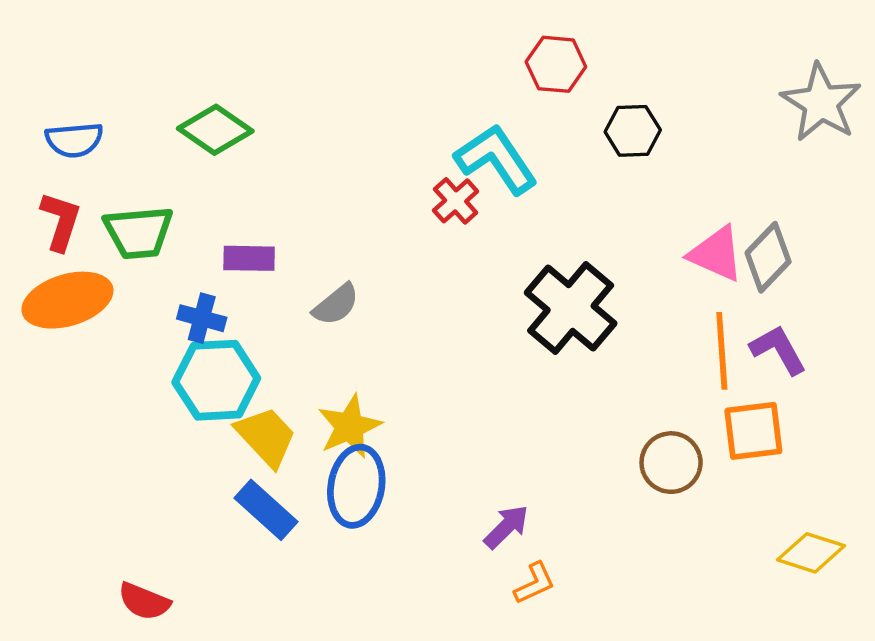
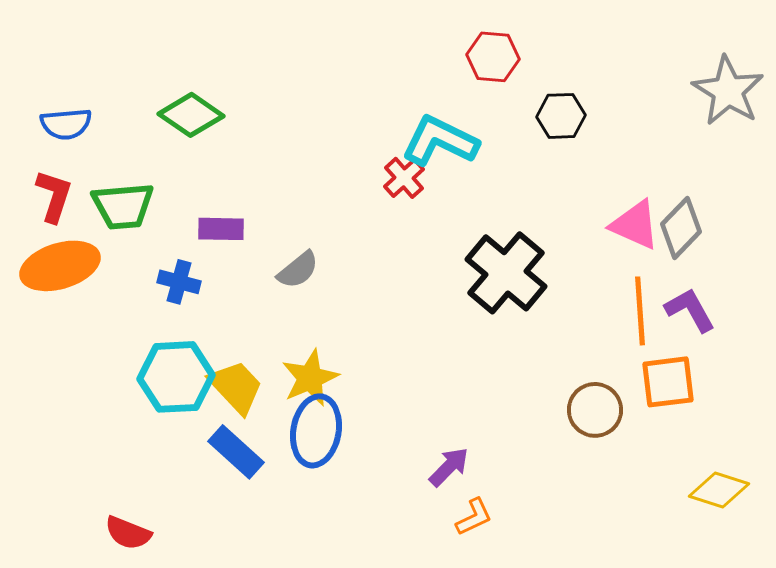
cyan L-shape: (496, 159) -> (440, 141), turned -30
cyan hexagon: (216, 380) -> (176, 377), moved

